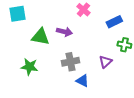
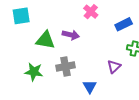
gray cross: (70, 62) -> (65, 67), moved
blue triangle: (82, 81) -> (90, 87), turned 32

